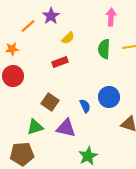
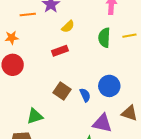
orange line: (28, 26) -> (28, 14), turned 35
brown square: (50, 102) -> (62, 91), moved
purple triangle: (66, 128) -> (102, 123), moved

